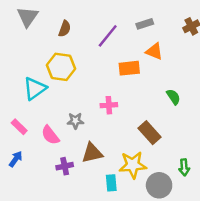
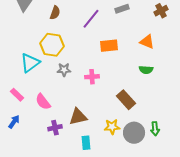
orange triangle: (154, 51) -> (147, 42), moved
green semicircle: (173, 97) -> (146, 70), turned 128
gray star: (75, 121) -> (64, 70), moved
yellow star: (133, 165) -> (112, 127), size x0.7
cyan rectangle: (111, 183) -> (86, 143), moved
gray circle: (159, 185) -> (134, 133), moved

